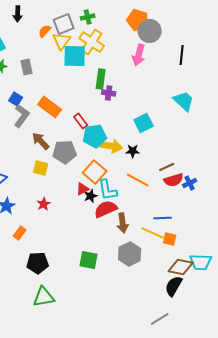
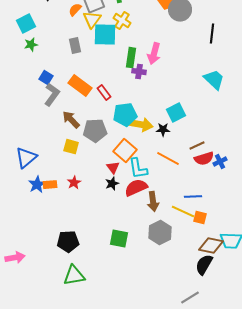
yellow cross: (92, 42) -> (122, 21), size x0.7
pink arrow: (139, 55) -> (154, 54), moved
gray rectangle: (27, 67) -> (75, 46), moved
red rectangle: (81, 121) -> (104, 93), moved
cyan square: (144, 123) -> (176, 113), moved
red triangle: (83, 189) -> (113, 168), turned -40
black star: (91, 196) -> (112, 184), moved
orange rectangle: (20, 233) -> (50, 185), moved, turned 48

